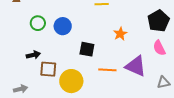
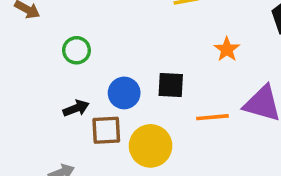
blue circle: (63, 26) -> (124, 93), moved

